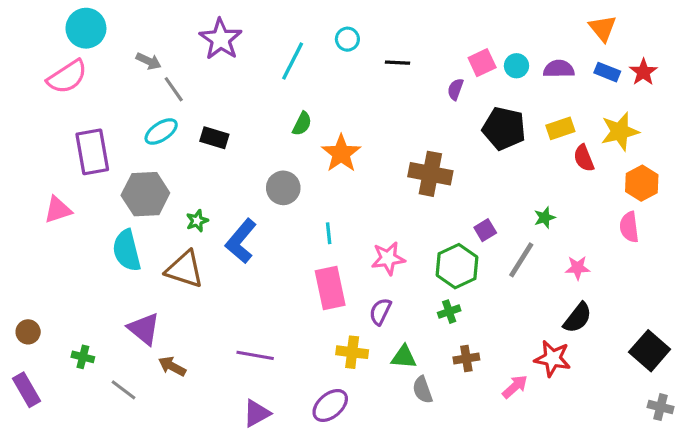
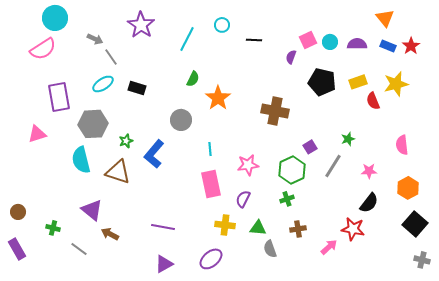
orange hexagon: (642, 183) -> (408, 188), moved

